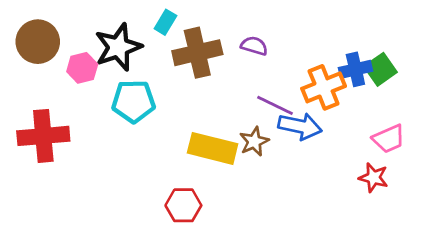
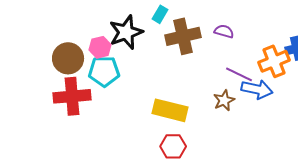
brown circle: (38, 42) -> (68, 58), moved
cyan pentagon: (133, 101) -> (104, 71), moved
yellow rectangle: (213, 148) -> (170, 110), moved

